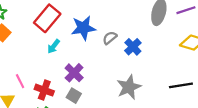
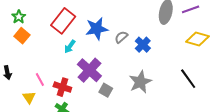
purple cross: (74, 73) -> (89, 70), size x1.4
black line: (181, 85) -> (188, 79), turned 65
gray square: (74, 96) -> (106, 90), moved

